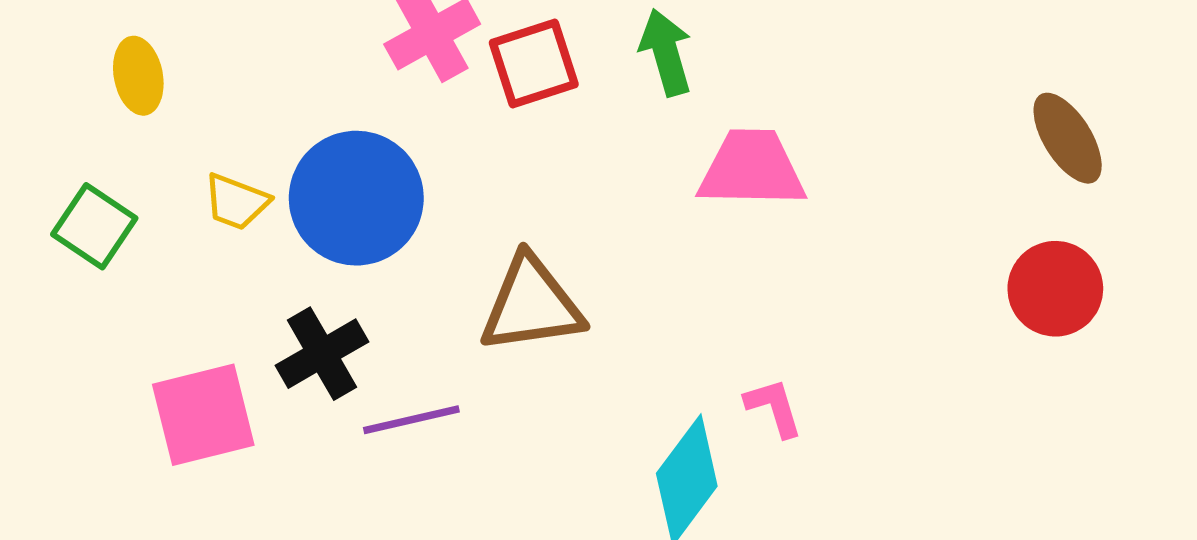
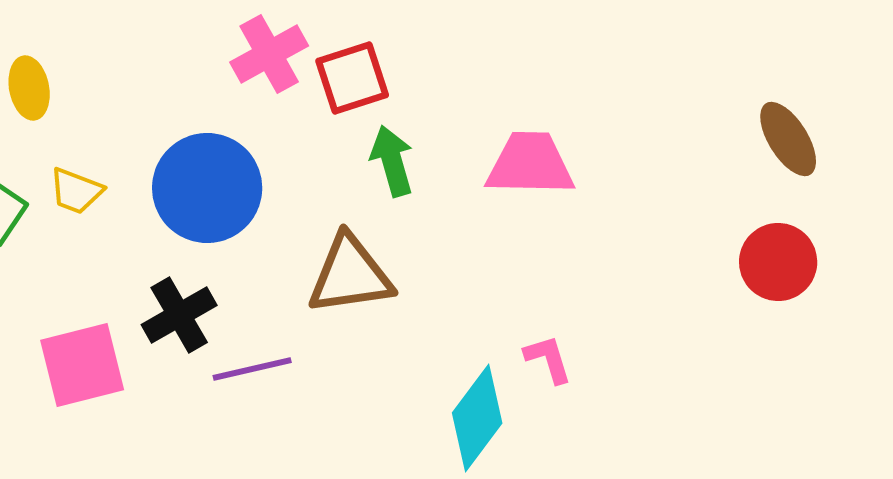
green arrow: (666, 52) -> (392, 161), moved
yellow trapezoid: (236, 202) -> (76, 191), moved

